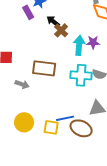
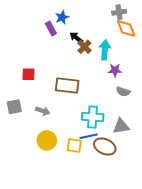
purple star: (93, 42) -> (115, 70), moved
cyan arrow: (79, 45) -> (105, 50), moved
cyan cross: (81, 75) -> (93, 117), moved
gray arrow: (22, 84) -> (43, 111), moved

